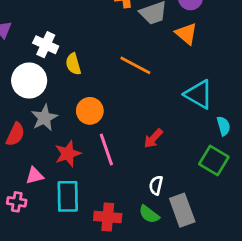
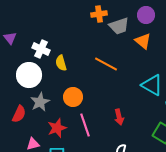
red arrow: (153, 138) -> (119, 117), turned -56

